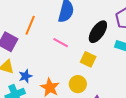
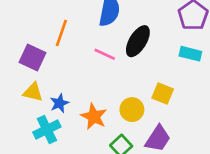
black ellipse: (98, 32) -> (138, 41), moved
yellow square: (88, 59) -> (163, 94), moved

